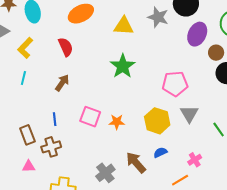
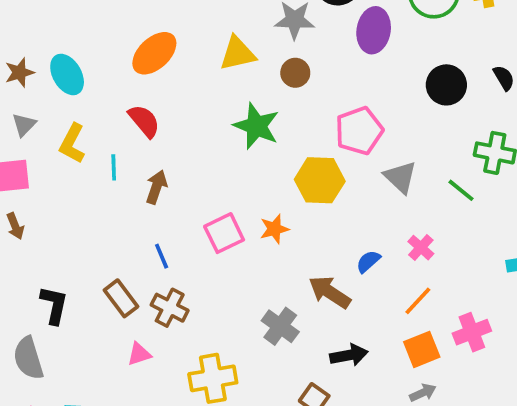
brown circle: (216, 53) -> (295, 73), moved
cyan line: (23, 78) -> (114, 167), moved
pink square: (90, 117) -> (224, 233), turned -30
yellow hexagon: (157, 121) -> (320, 180), moved
brown cross: (51, 147) -> (170, 308), turned -30
pink cross: (195, 160) -> (421, 248), moved

